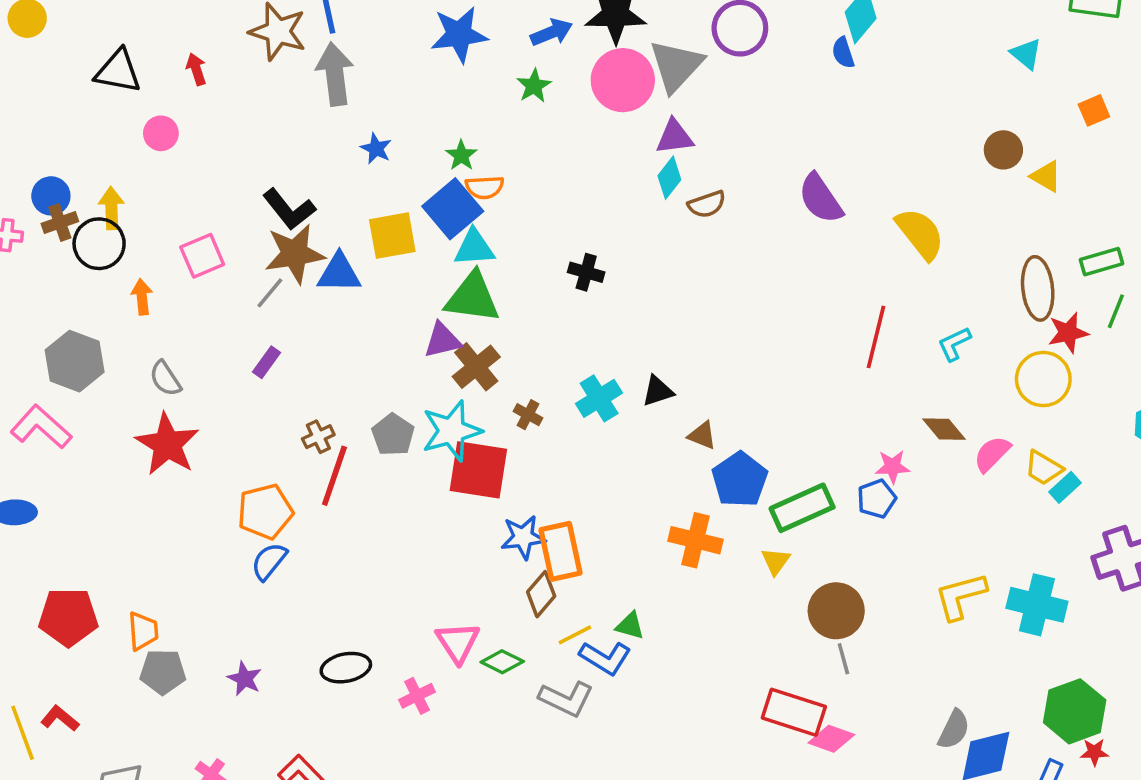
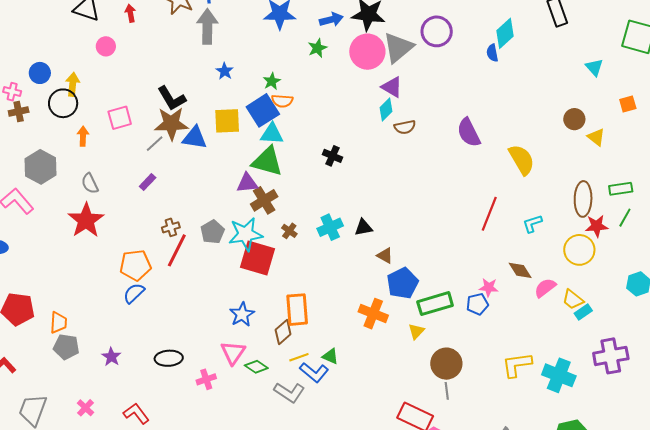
purple triangle: (675, 137) -> (392, 87), turned 30
brown cross: (60, 223) -> (19, 112), moved
blue star: (523, 537) -> (242, 314), moved, turned -30

